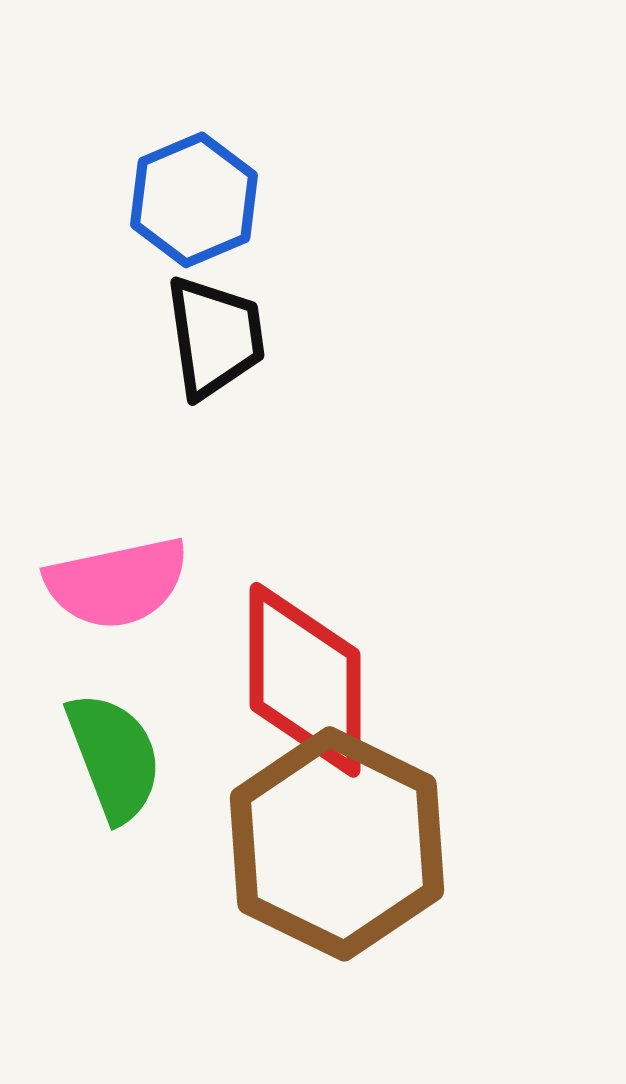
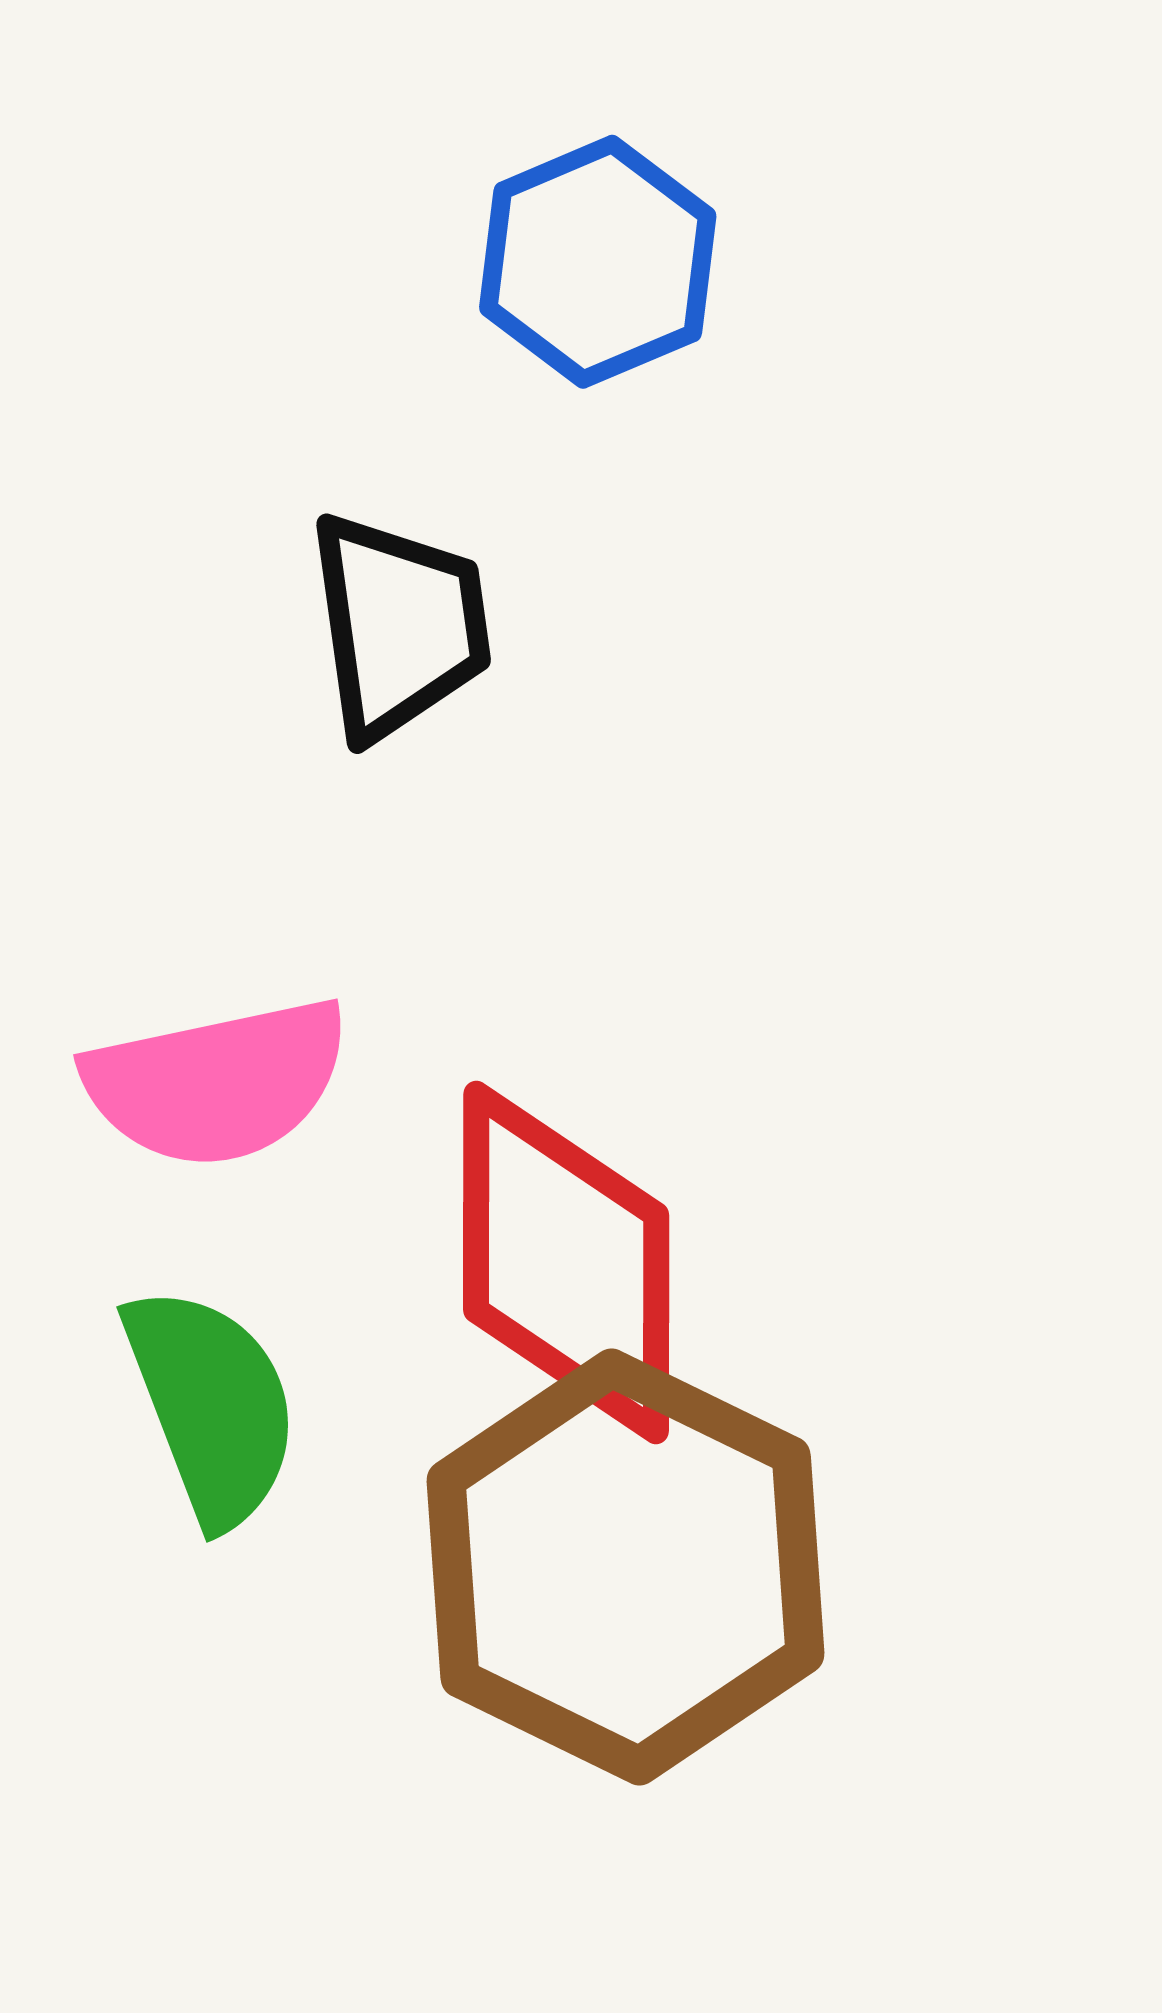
blue hexagon: (194, 200) -> (598, 262), moved

